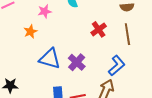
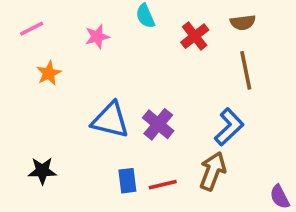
red cross: (99, 29) -> (195, 36), moved
orange star: (30, 32) -> (49, 73), moved

